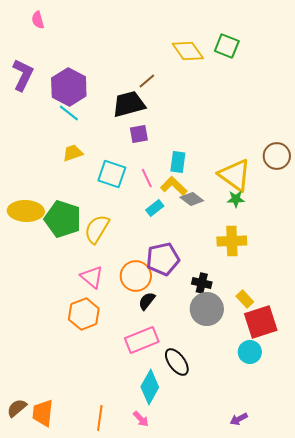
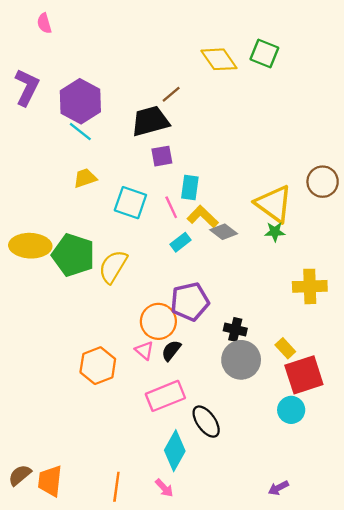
cyan rectangle: (178, 162) -> (190, 187), moved
yellow cross: (232, 241) -> (310, 286), moved
pink triangle: (92, 277) -> (144, 350), moved, size x0.7

